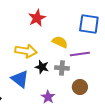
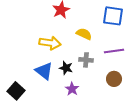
purple line: (80, 54) -> (114, 51), moved
black star: (42, 67) -> (66, 68), moved
brown circle: (80, 87) -> (114, 79), moved

